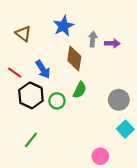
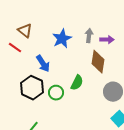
blue star: (63, 26) -> (62, 39), moved
brown diamond: (74, 59) -> (98, 62), moved
red line: (15, 73) -> (15, 48), moved

